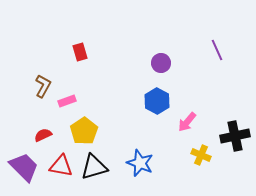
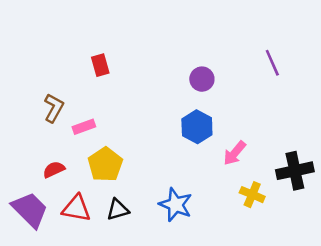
black triangle: (94, 167) -> (118, 210), size x0.7

